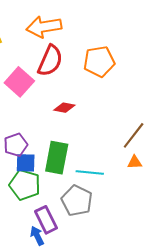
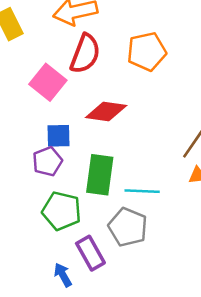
red diamond: (64, 108) -> (106, 112), size x1.5
blue square: (26, 163) -> (59, 136), moved
blue arrow: (37, 236) -> (63, 275), moved

